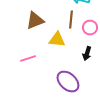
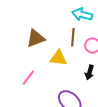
pink line: (28, 59) -> (28, 78), turned -35

